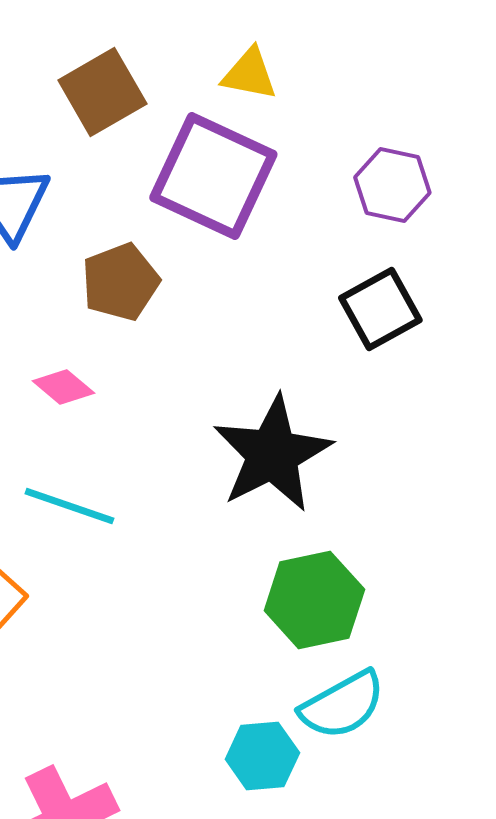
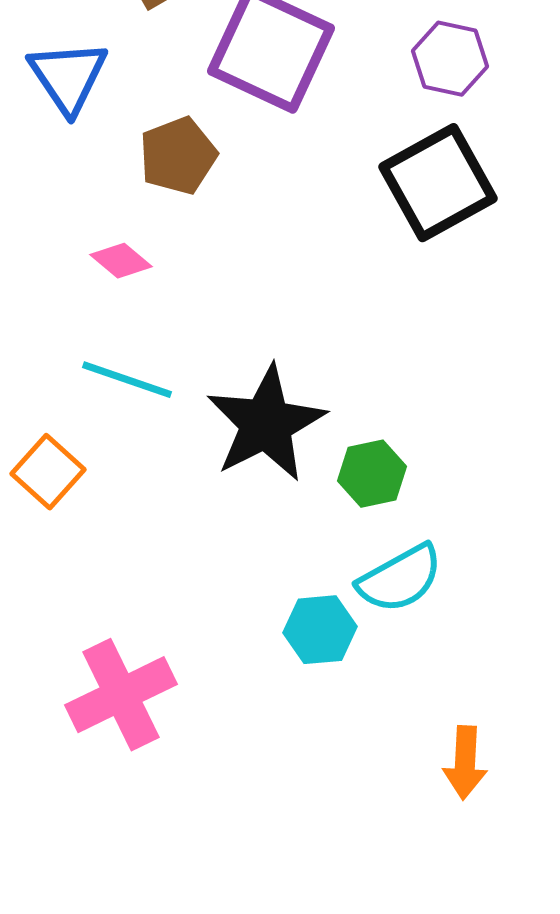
black square: (380, 309) -> (438, 183), size x1.4
black star: (272, 454) -> (266, 424), moved
green hexagon: (314, 600) -> (372, 474), size x0.7

